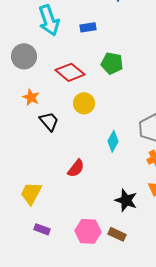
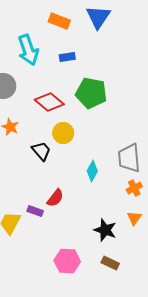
green pentagon: (112, 63) -> (91, 93), size x1.4
black trapezoid: (49, 121) -> (41, 151), moved
purple rectangle: (42, 229) -> (35, 211), moved
brown rectangle: (117, 234) -> (110, 263), moved

